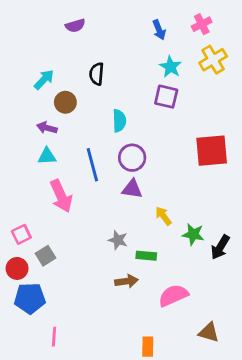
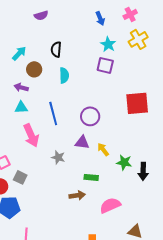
cyan semicircle: (119, 121) -> (64, 75), moved
purple circle: (132, 158) -> (90, 116), moved
purple triangle: (132, 189) -> (82, 142), moved
gray star: (118, 240) -> (58, 157), moved
black arrow: (220, 247) -> (143, 171), turned -30
gray square: (45, 256) -> (20, 177), turned -32

